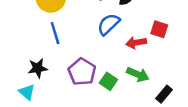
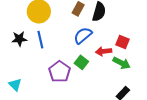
black star: (38, 68) -> (19, 39), moved
green arrow: (138, 74) -> (122, 63), moved
green square: (108, 81) -> (81, 62), moved

